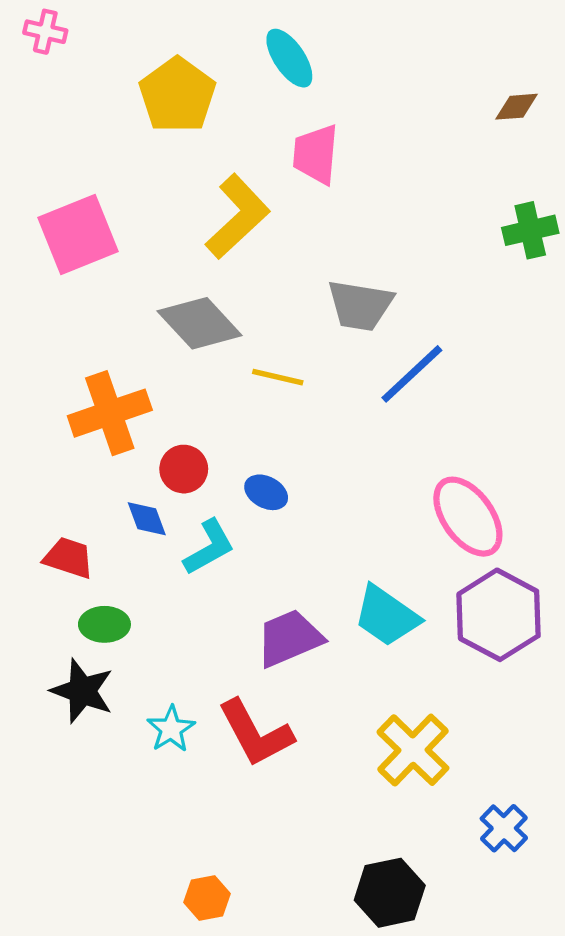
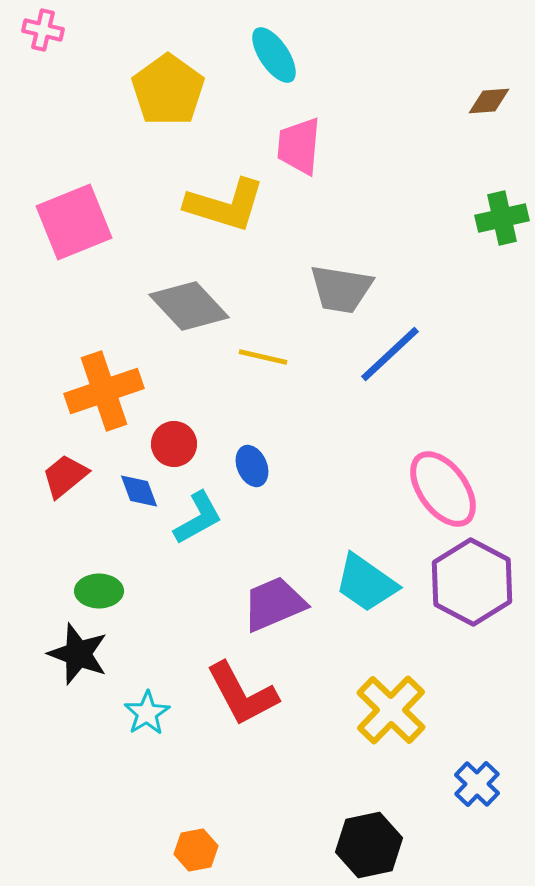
yellow L-shape: (238, 217) -> (225, 205), turned 60
blue ellipse: (266, 492) -> (252, 466), turned 39
red trapezoid: (69, 558) -> (65, 476), moved, turned -57
cyan star: (171, 729) -> (147, 713), moved

